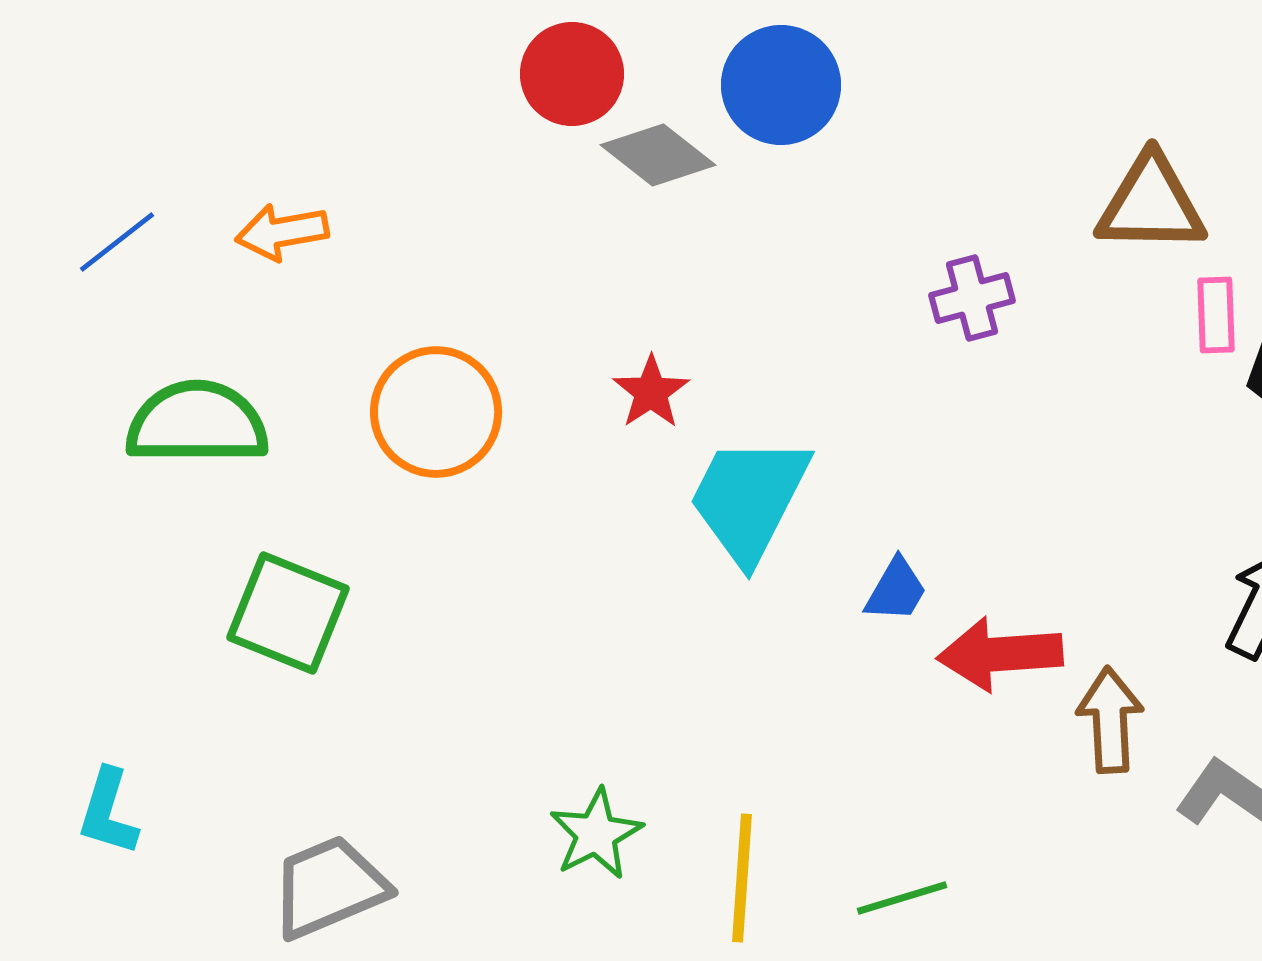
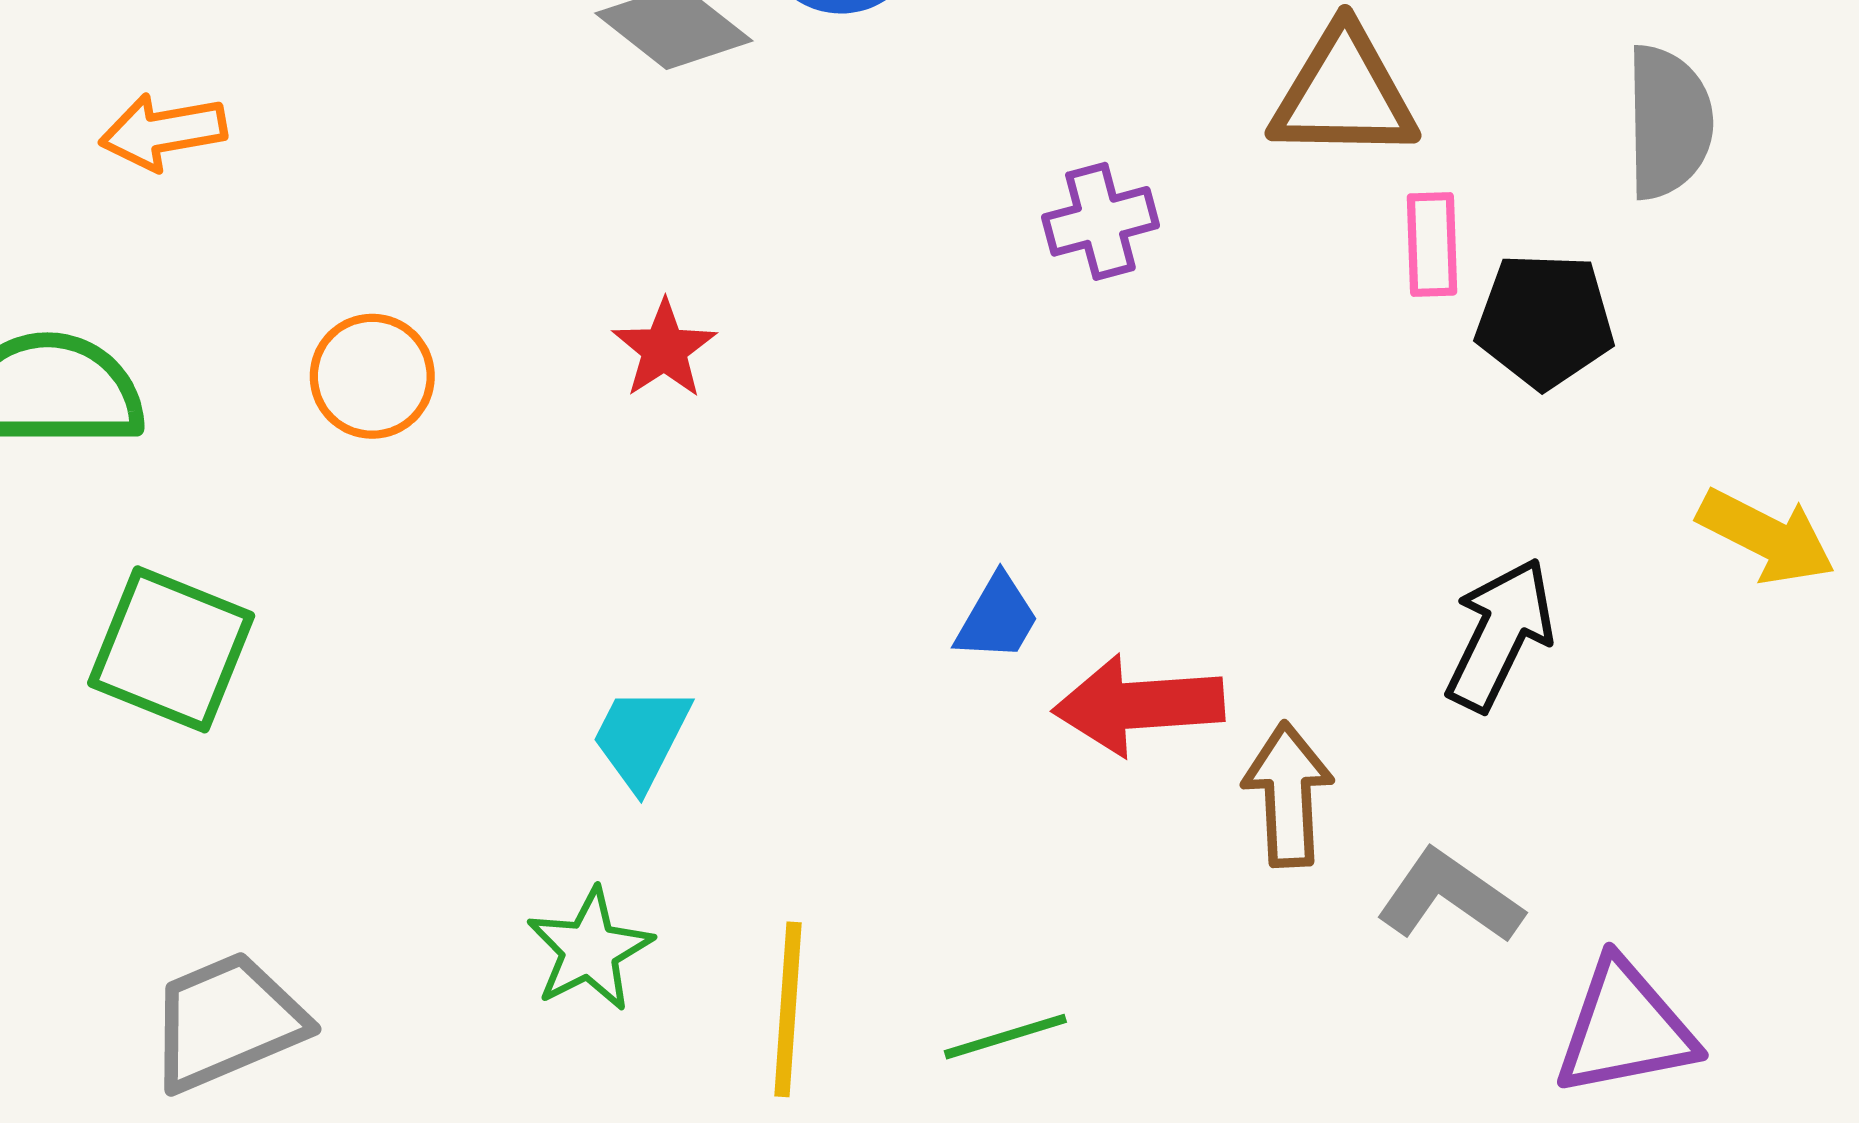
orange circle: (436, 412) -> (372, 376), size x0.7
cyan trapezoid: (749, 499) -> (641, 738), moved, size x0.6

